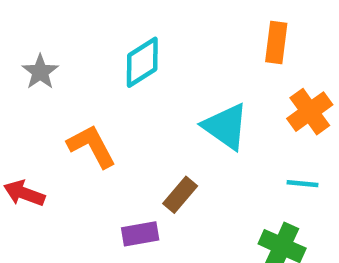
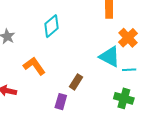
cyan triangle: (226, 126) -> (110, 57), moved
purple rectangle: (140, 234) -> (61, 102), turned -56

